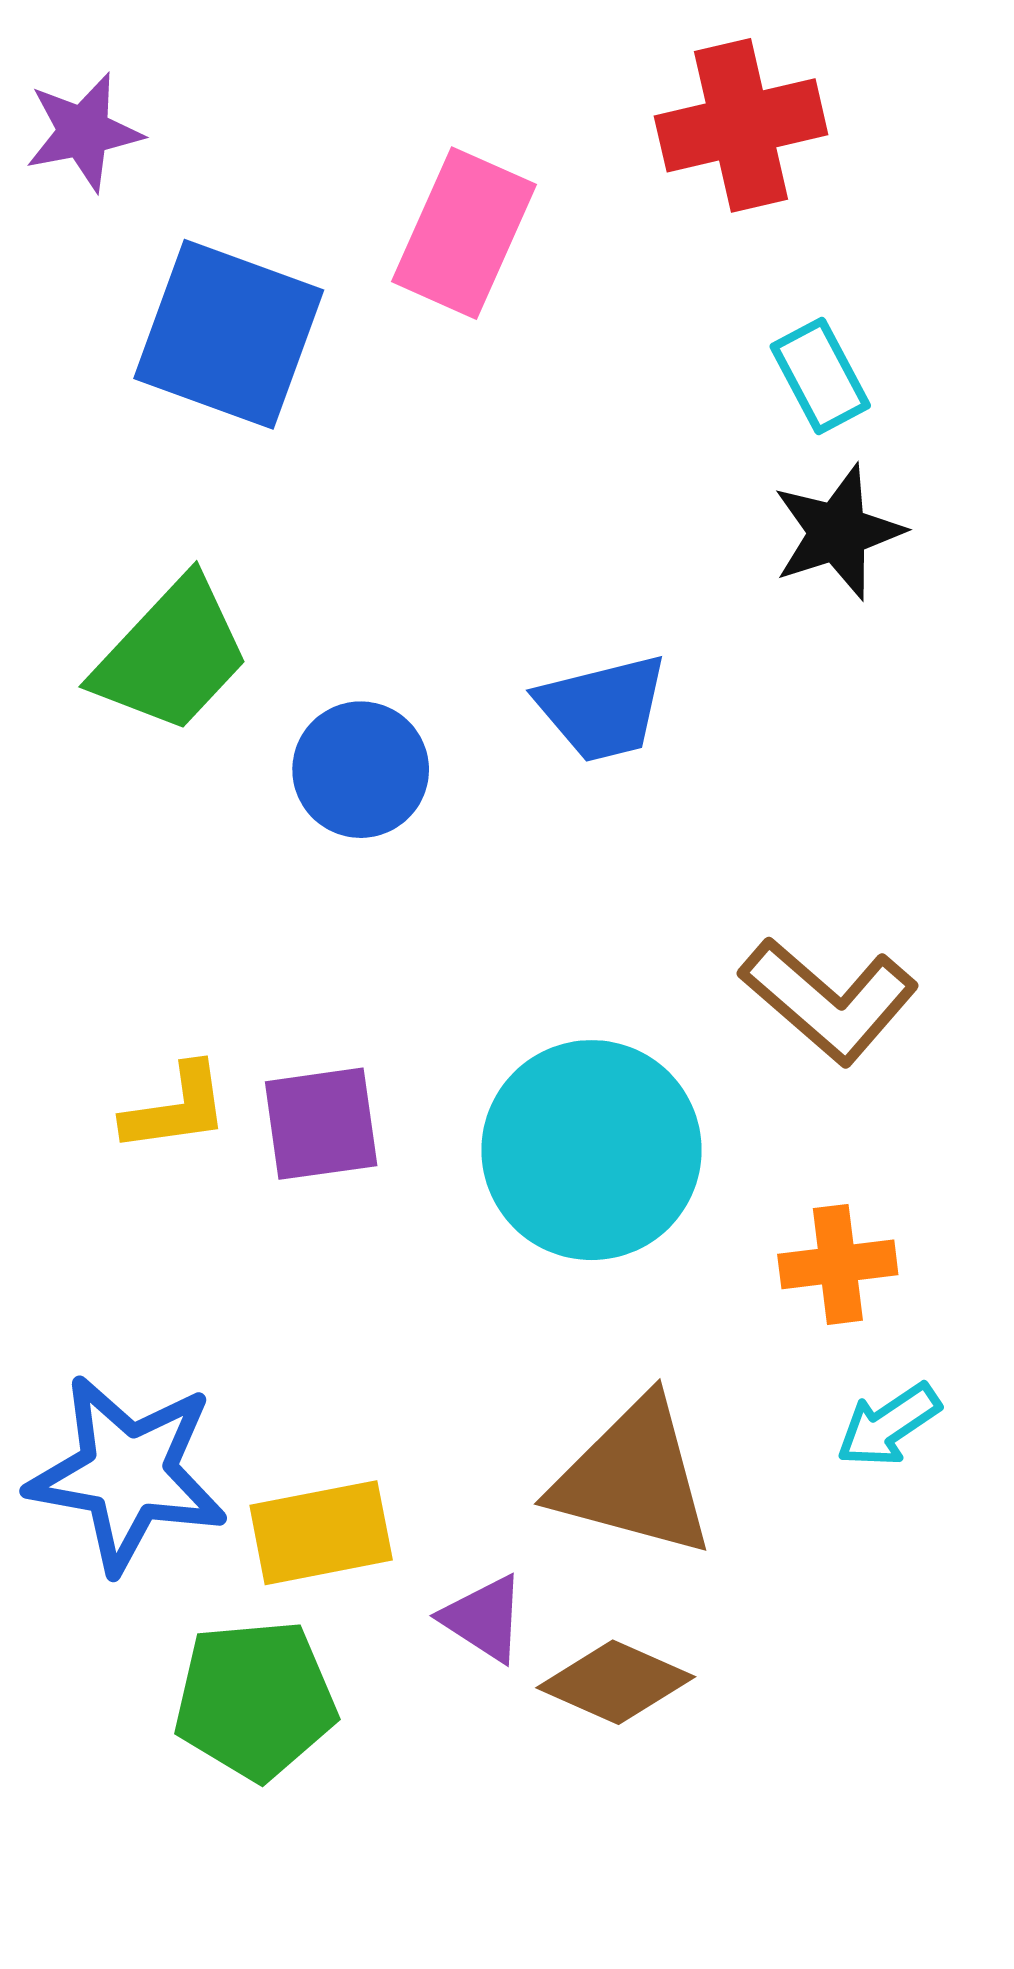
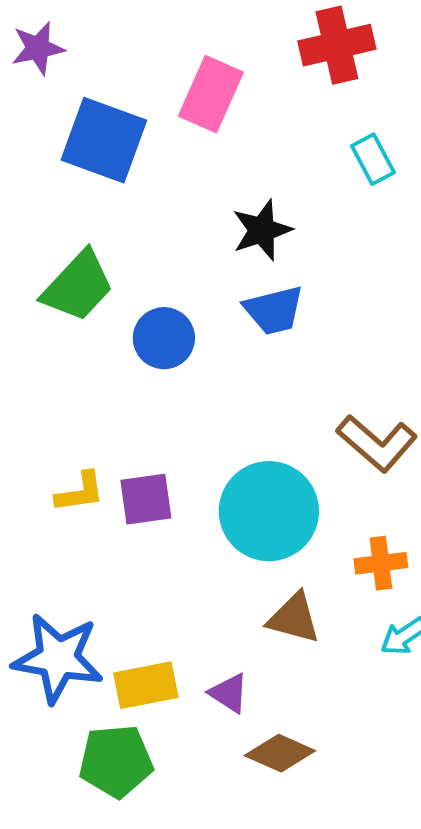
black star: (838, 532) -> (262, 230), moved
brown triangle: (633, 1478) -> (294, 618), moved, size x0.7
purple triangle: (484, 1618) -> (229, 693), moved

